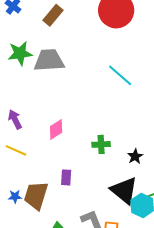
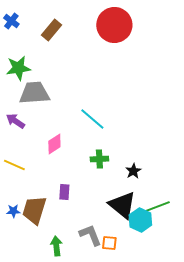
gray trapezoid: (49, 60) -> (34, 93), moved
cyan line: (120, 75) -> (92, 119), moved
purple arrow: (15, 119) -> (15, 121), moved, turned -30

